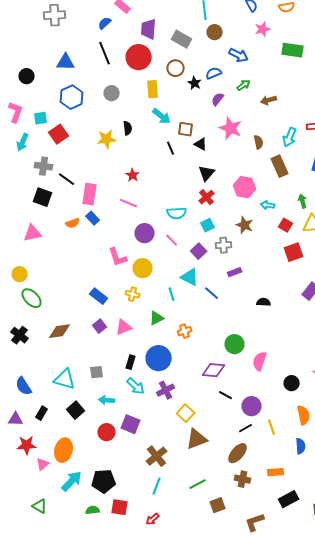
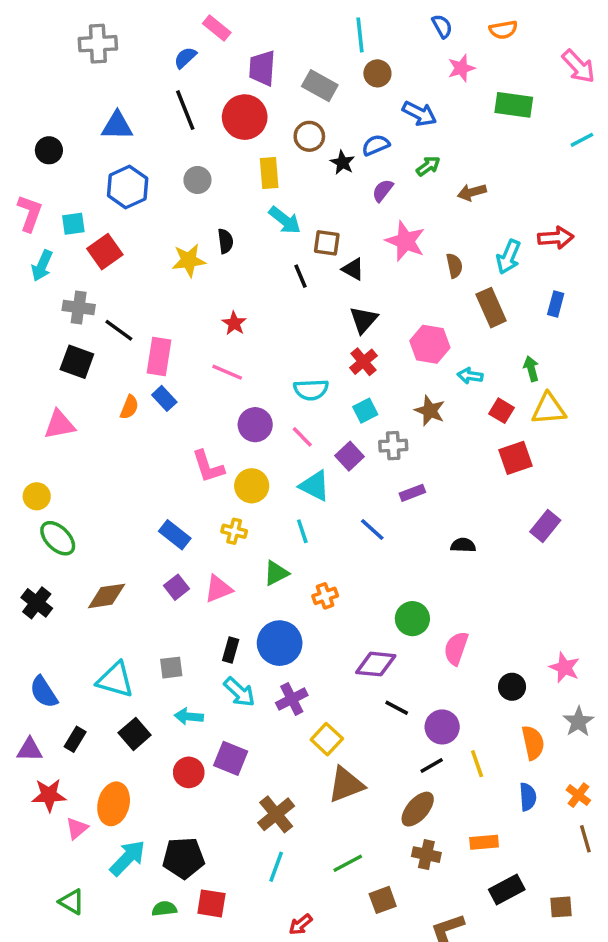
orange semicircle: (73, 223) -> (129, 407), turned -48
cyan triangle: (190, 277) -> (315, 486), moved
red arrow: (153, 519) -> (301, 924), moved

